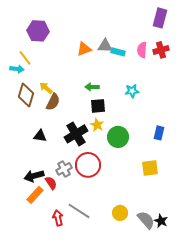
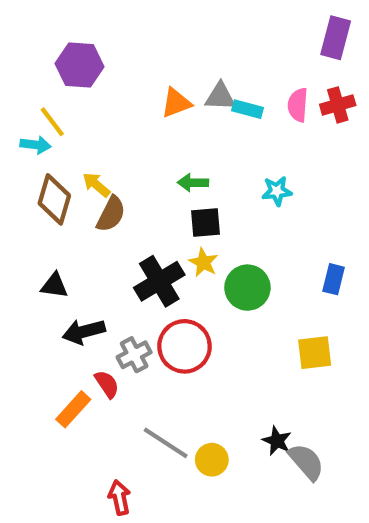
black triangle: (40, 136) -> (54, 285), moved
black arrow: (34, 176) -> (84, 332), moved
yellow circle: (120, 213) -> (212, 460), moved
red arrow: (58, 218) -> (119, 497), moved
black star: (161, 221) -> (277, 441), moved

